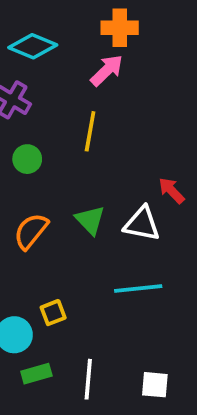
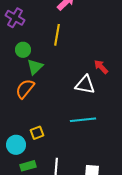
green triangle: (90, 220) -> (35, 67), moved, turned 30

